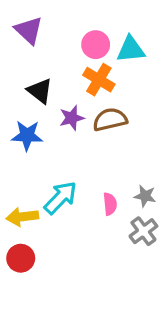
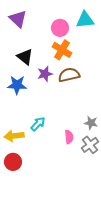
cyan triangle: (131, 49) -> (85, 20), moved
cyan arrow: (61, 198) -> (38, 124), size x0.7
pink semicircle: (110, 204) -> (69, 137), moved

